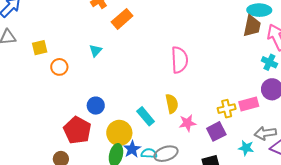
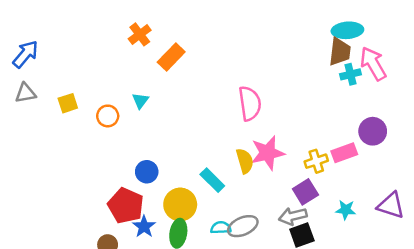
cyan cross: (269, 62) -> (351, 74), moved, turned -35
orange circle: (59, 67) -> (108, 116), moved
pink star: (187, 123) -> (268, 153), moved, size x1.5
gray arrow: (265, 133) -> (293, 216), moved
blue star: (132, 149) -> (144, 227), moved

